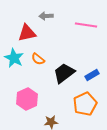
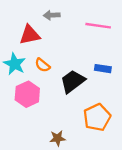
blue rectangle: (92, 75) -> (103, 69), moved, turned 40
pink hexagon: (27, 99) -> (27, 94), moved

